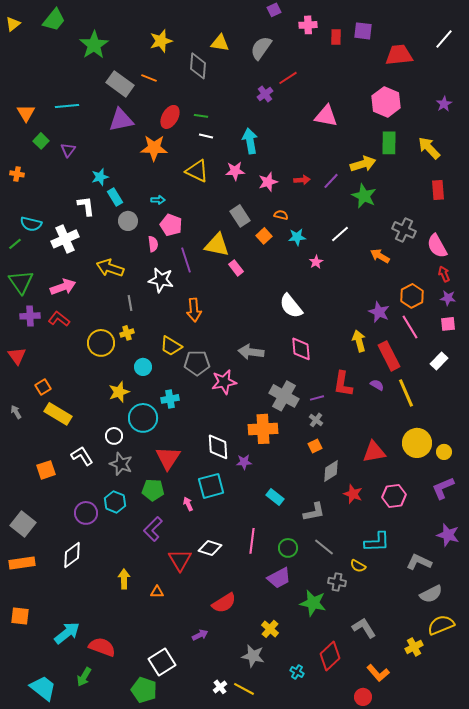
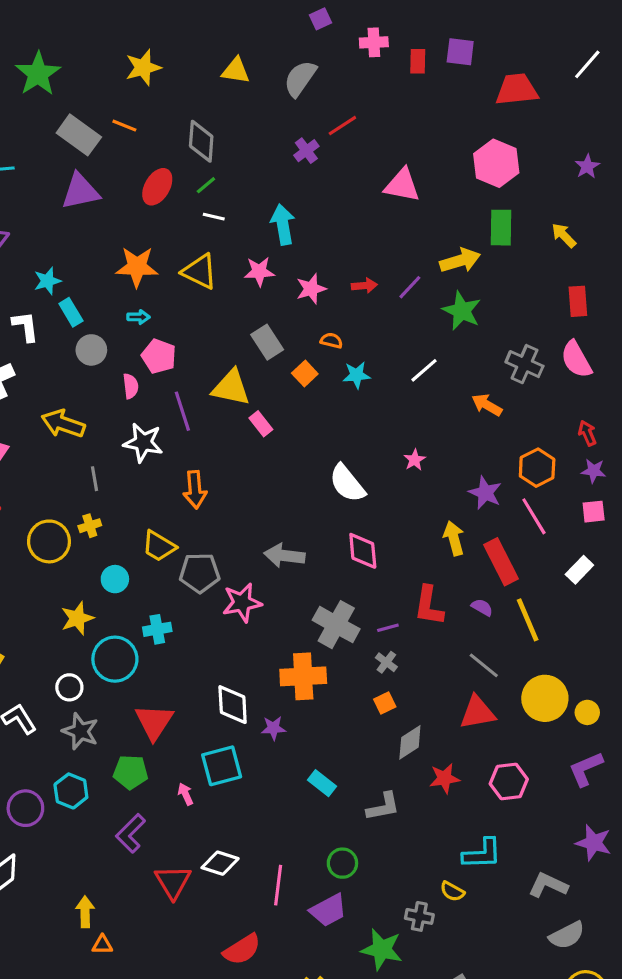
gray diamond: (198, 66) -> (201, 141), moved
green line: (201, 116) -> (206, 185), turned -48
orange star: (154, 148) -> (137, 267), moved
yellow arrow: (429, 148) -> (564, 235), size x0.7
pink semicircle: (437, 246) -> (576, 359), moved
pink star: (316, 262) -> (415, 460), moved
red star: (353, 494) -> (444, 778), turned -30
pink line: (252, 541) -> (278, 885), moved
gray line: (324, 547) -> (484, 665), moved
orange triangle: (157, 592) -> (102, 945), moved

